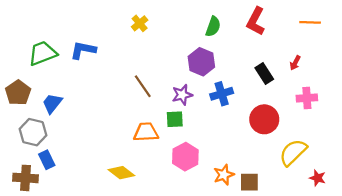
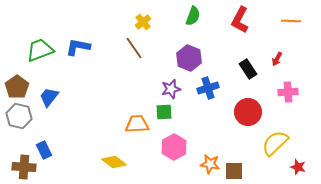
yellow cross: (140, 23) -> (143, 22), moved
green semicircle: (213, 27) -> (193, 16), moved
brown line: (143, 86) -> (134, 48), moved
gray hexagon: (33, 132) -> (19, 116), moved
orange star: (224, 175) -> (210, 164), turned 30

